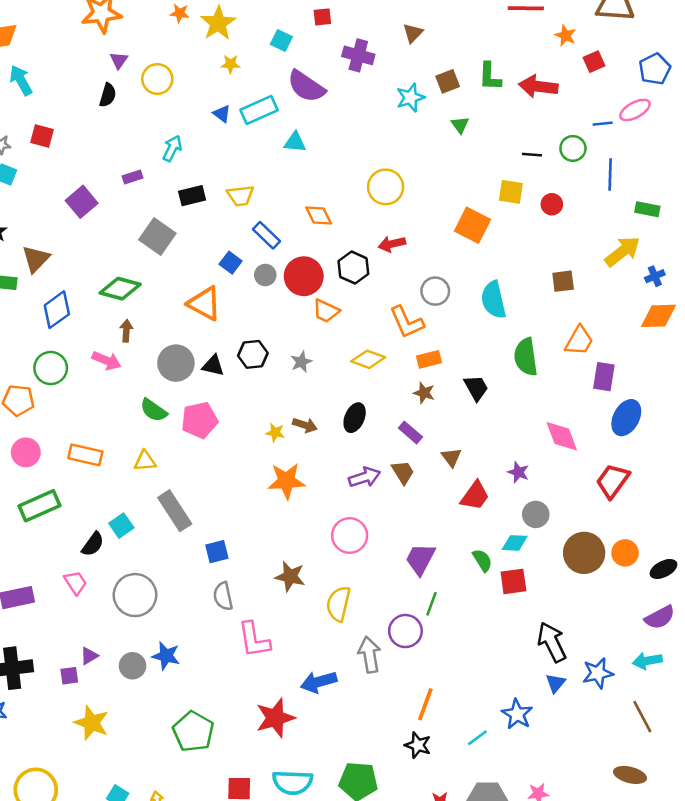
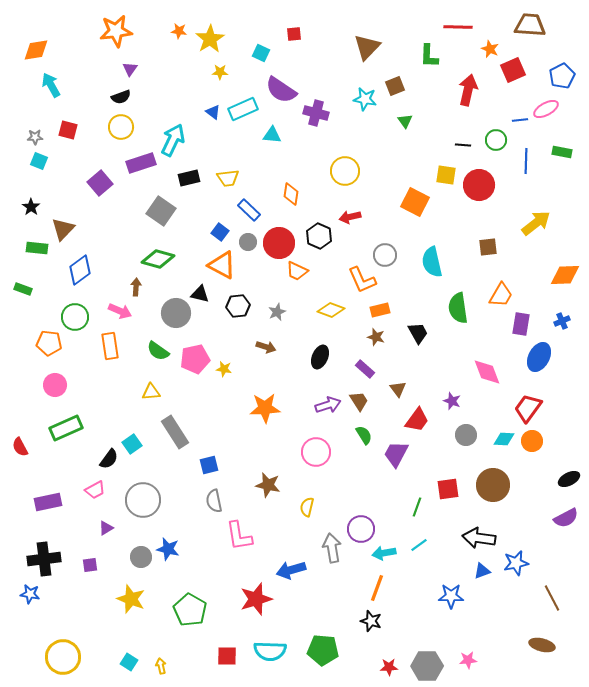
brown triangle: (413, 33) -> (367, 47), size x1.6
purple cross: (358, 55) -> (316, 113), moved
red square: (594, 62) -> (513, 70), size x1.4
green L-shape: (490, 76) -> (429, 56), moved
yellow circle: (157, 79) -> (121, 127), moved
red arrow: (538, 86) -> (468, 90), turned 96
black semicircle: (108, 95) -> (121, 97), turned 54
cyan star: (410, 98) -> (365, 99), turned 30
cyan arrow: (172, 148) -> (173, 140), size x1.5
purple rectangle: (133, 177) -> (141, 163), size x1.8
red circle: (552, 204) -> (479, 185), size x1.8
green rectangle: (647, 209) -> (562, 152), moved
orange diamond: (319, 215) -> (291, 194), turned 35
blue cross: (655, 276) -> (562, 321), moved
green diamond: (120, 289) -> (158, 259), moved
orange triangle: (204, 304) -> (222, 265), moved
black triangle: (213, 366) -> (200, 294), moved
brown arrow: (305, 425) -> (266, 347), moved
yellow star: (275, 433) -> (224, 369), moved
orange rectangle: (85, 455) -> (110, 346), moved, turned 68
cyan diamond: (515, 543) -> (504, 439), moved
brown circle: (584, 553) -> (493, 485), moved
orange circle: (625, 553) -> (532, 441), moved
purple trapezoid: (420, 559) -> (396, 454), moved
green semicircle: (482, 560) -> (364, 435), moved
pink trapezoid: (75, 583) -> (95, 490), turned 95
yellow semicircle: (338, 604) -> (307, 507), size x0.7
green line: (432, 604) -> (417, 507), moved
black arrow: (552, 642) -> (479, 538), turned -56
purple triangle: (89, 656) -> (106, 528), moved
cyan arrow: (647, 661) -> (384, 553), moved
blue triangle: (556, 683) -> (482, 571), turned 30
blue star: (517, 714) -> (451, 596), turned -30
yellow star: (92, 723) -> (131, 599), moved
cyan line: (477, 738) -> (419, 545), moved

